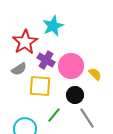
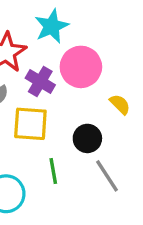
pink circle: (71, 66) -> (81, 67), moved
green line: (54, 115) -> (53, 171), turned -49

